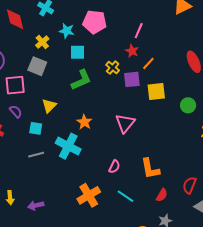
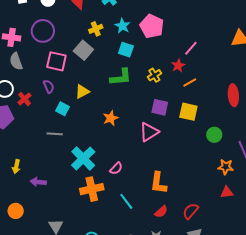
purple square: (132, 79) -> (160, 107), moved
cyan cross: (68, 146) -> (83, 158), moved
pink semicircle: (114, 167) -> (116, 168), moved

